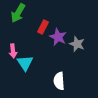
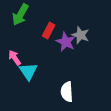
gray star: (77, 44) -> (80, 35), moved
pink arrow: (13, 51) -> (15, 58), turned 152

